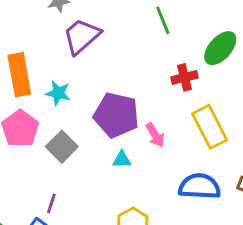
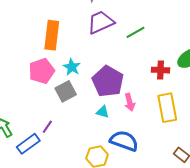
green line: (163, 20) -> (136, 32), moved, turned 66
cyan star: (58, 93) -> (72, 67), moved
blue semicircle: (200, 186) -> (124, 141), moved

